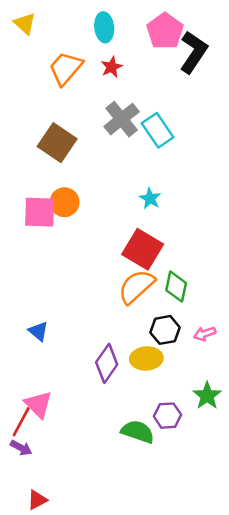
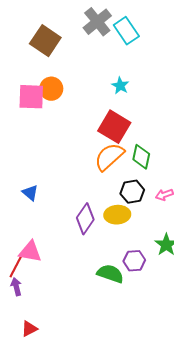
pink triangle: (38, 404) -> (30, 252), turned -35
purple arrow: (21, 448) -> (16, 287), turned -132

